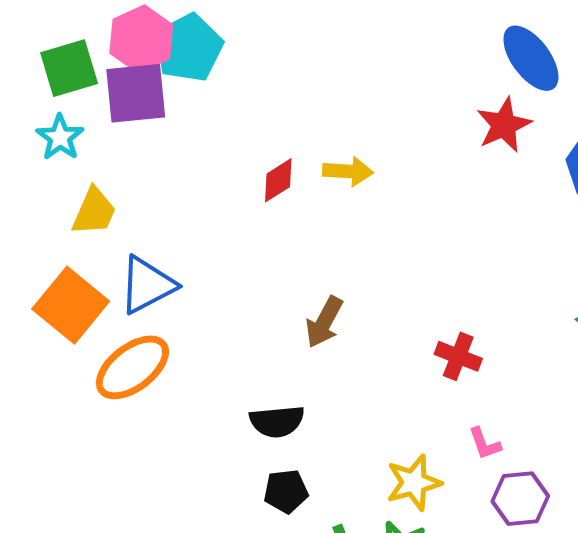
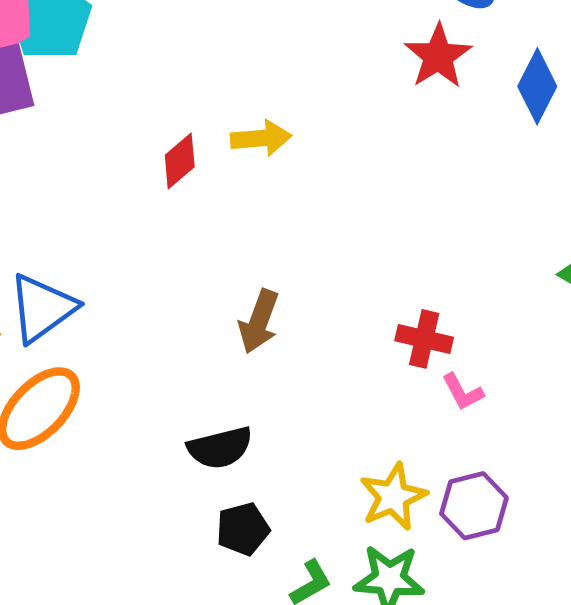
pink L-shape: (485, 444) -> (463, 392), moved
purple hexagon: (520, 499) -> (474, 506), moved

